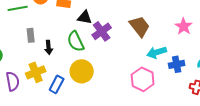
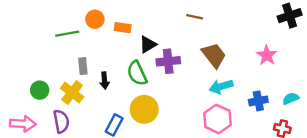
black triangle: (85, 17) -> (148, 44), turned -42
purple cross: (102, 31) -> (168, 61), turned 30
cyan arrow: (157, 52) -> (221, 87), moved
yellow cross: (36, 72) -> (72, 93), moved, turned -30

